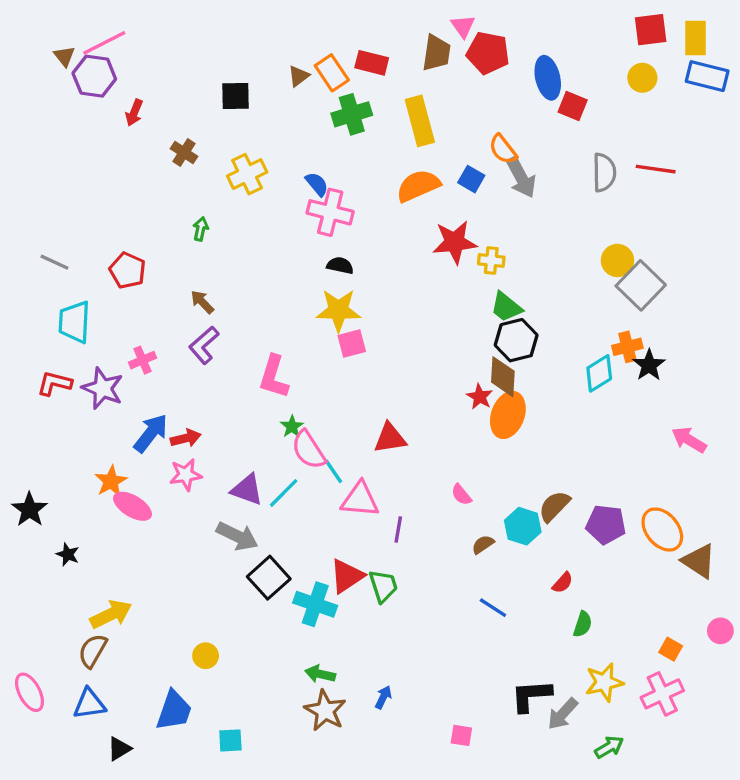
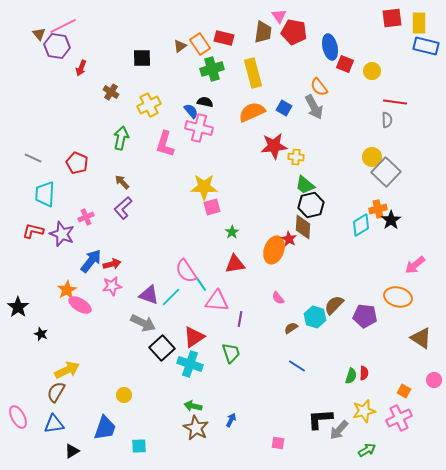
yellow circle: (642, 78) -> (372, 71), moved
orange semicircle: (503, 149) -> (319, 87), moved
gray semicircle: (604, 172) -> (387, 120), moved, size x0.7
green arrow: (201, 229) -> (121, 138), size x1.6
black semicircle: (340, 265) -> (205, 102), moved
pink L-shape: (274, 377) -> (165, 144), moved
orange ellipse: (508, 415) -> (274, 250), moved
green star: (292, 427) -> (232, 232), moved
pink arrow: (689, 440) -> (415, 265), turned -70
orange ellipse: (662, 530) -> (398, 297), moved, turned -36
red triangle: (347, 576) -> (194, 337), moved
red semicircle: (563, 583) -> (364, 373), moved, turned -40

